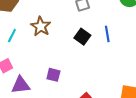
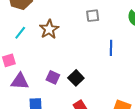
black square: (82, 37) -> (76, 78), moved

